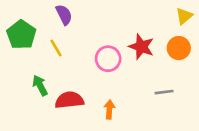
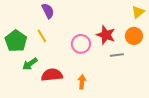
green pentagon: (21, 35) -> (16, 41), moved
green arrow: (40, 85) -> (30, 64), turned -98
gray line: (164, 92) -> (117, 55), moved

